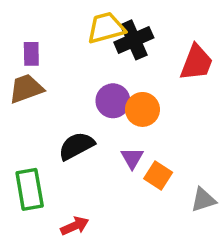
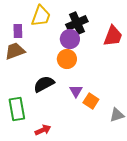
yellow trapezoid: (106, 28) -> (41, 16), moved, turned 125
purple circle: (113, 101) -> (70, 39), moved
orange circle: (142, 109) -> (67, 59), moved

